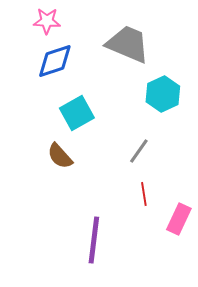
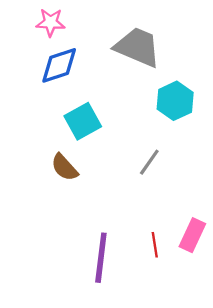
red line: (144, 194) -> (155, 245), moved

